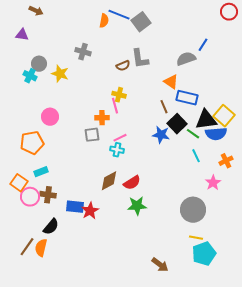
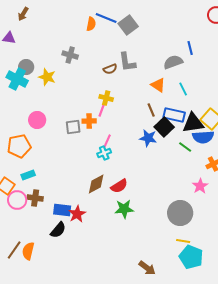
brown arrow: (36, 11) -> (23, 14), turned 96
blue line: (203, 45) -> (190, 48), turned -48
cyan cross: (30, 76) -> (17, 79), size x1.5
blue rectangle: (187, 98) -> (174, 115), moved
pink line: (115, 106) -> (102, 109), turned 35
green line: (193, 134) -> (185, 147), moved
gray square: (92, 135) -> (73, 127), moved
pink line: (120, 138) -> (107, 141), turned -40
cyan cross: (117, 150) -> (104, 153), turned -32
cyan line: (196, 156) -> (183, 89), moved
black semicircle: (51, 227) -> (58, 230), moved
cyan pentagon: (204, 254) -> (191, 257), turned -30

